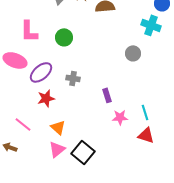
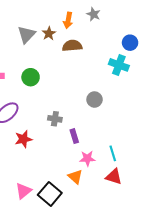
gray circle: (133, 53) -> (95, 100), moved
gray cross: (73, 78) -> (55, 119), moved
red star: (46, 98) -> (23, 139), moved
orange triangle: (58, 127) -> (75, 177), moved

